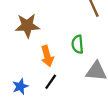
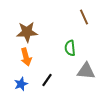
orange arrow: (47, 56) -> (26, 57), moved

